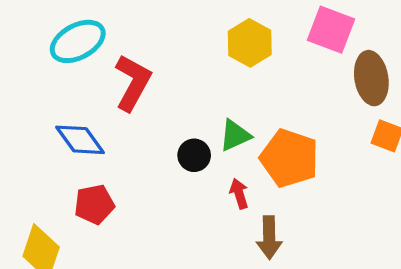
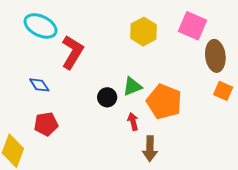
cyan ellipse: (78, 41) -> (41, 26), turned 52
blue diamond: (80, 140) -> (39, 85), size x0.7

